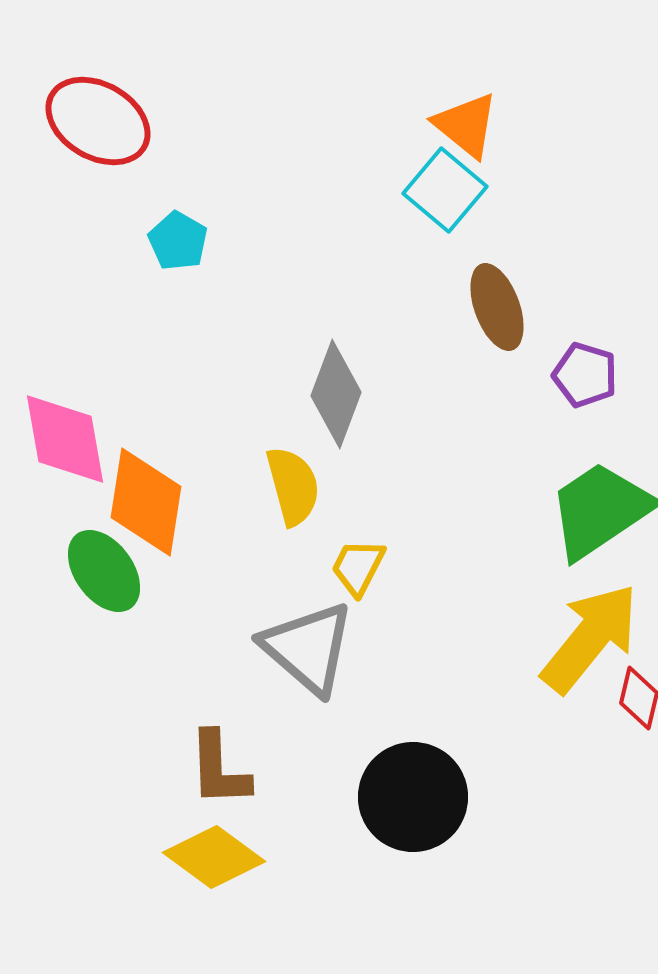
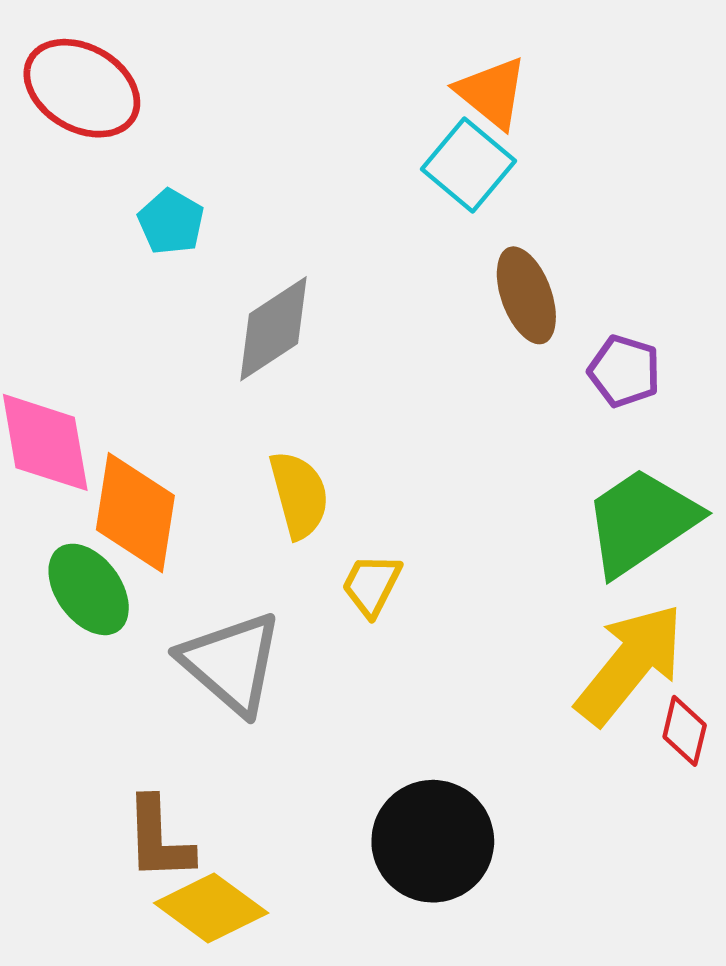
gray diamond: (336, 394) -> (273, 329), moved, turned 36
gray triangle: (308, 648) -> (231, 663), moved
brown L-shape: (219, 769) -> (159, 839), moved

